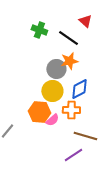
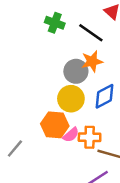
orange cross: (71, 110) -> (90, 137), moved

